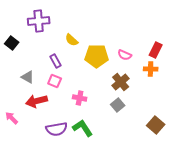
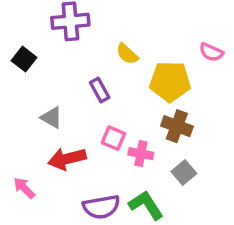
pink semicircle: (125, 55) -> (211, 52), moved
pink square: (55, 81) -> (113, 138), moved
brown cross: (121, 82) -> (177, 126), moved, turned -30
gray square: (118, 105) -> (184, 172), moved

